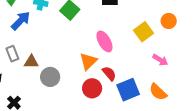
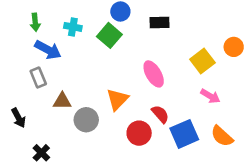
blue arrow: (21, 21) -> (48, 50), turned 75
gray rectangle: (12, 54) -> (38, 77), moved
pink arrow: (160, 60) -> (210, 96), moved
orange triangle: (88, 61) -> (117, 99), moved

